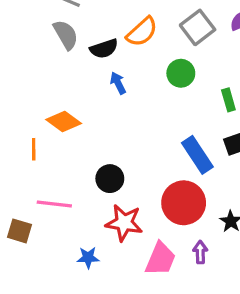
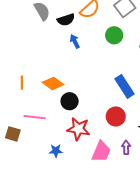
orange diamond: (64, 121) -> (53, 84), moved
red circle: (184, 203) -> (116, 116), size x0.7

